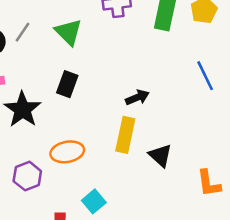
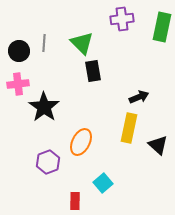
gray line: (22, 32) -> (44, 43), turned -30
black rectangle: (67, 84) -> (93, 71), moved, turned -30
orange ellipse: (67, 152) -> (81, 142), turned -52

